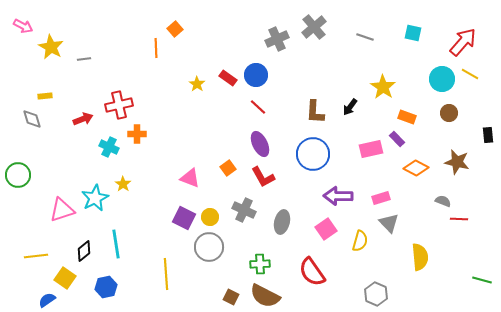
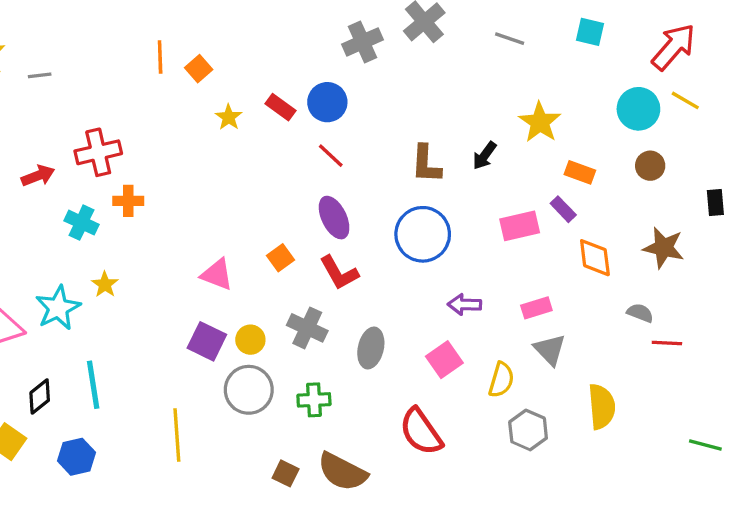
orange square: (175, 29) -> (199, 69), moved
orange diamond: (416, 168) -> (595, 258), turned 55
purple arrow: (338, 196) -> (464, 305), size x0.7
green cross: (260, 264) -> (314, 400), moved
gray hexagon: (376, 294) -> (528, 430), moved

